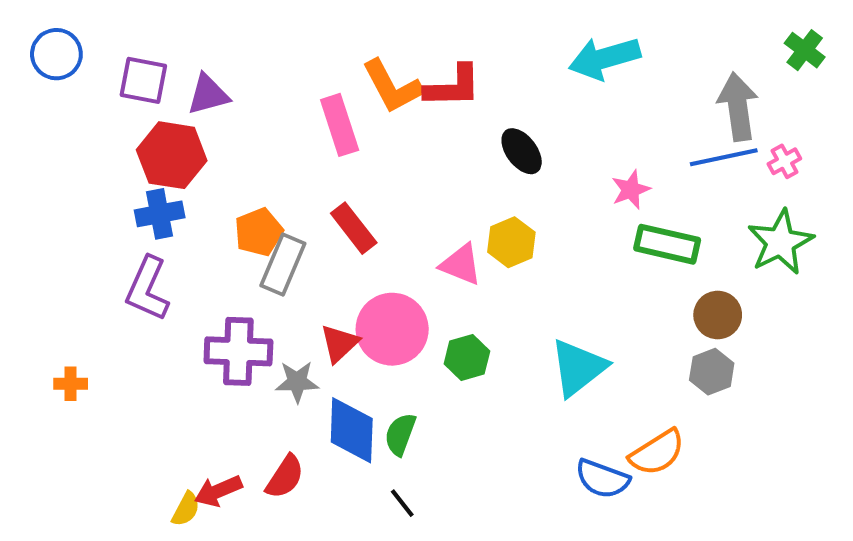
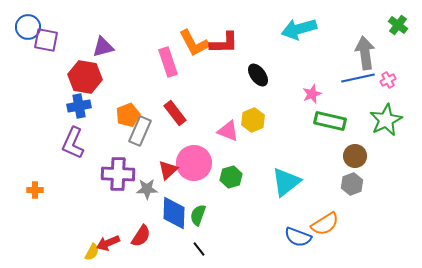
purple square: (143, 80) -> (46, 40), moved

